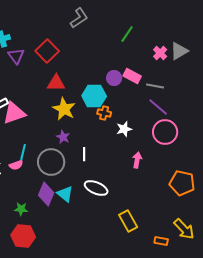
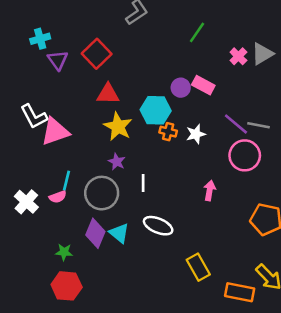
gray line: (155, 86) -> (259, 125), moved
white star: (124, 129) -> (196, 134), moved
orange rectangle: (161, 241) -> (240, 292), size x1.6

